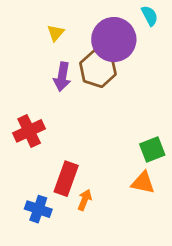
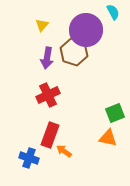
red cross: (29, 131) -> (48, 95), moved
orange arrow: (85, 200) -> (64, 151), turned -77

